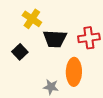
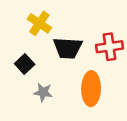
gray star: (51, 87) -> (43, 92), moved

